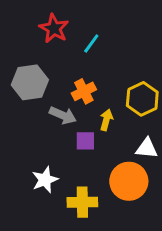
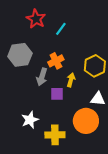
gray arrow: (63, 115) -> (42, 77), turned 84

